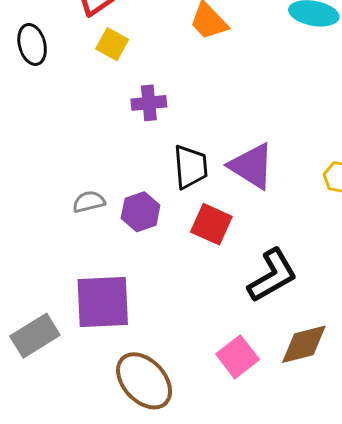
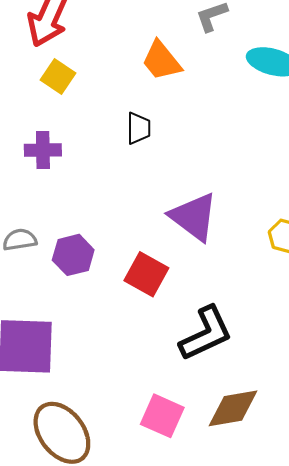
purple cross: (149, 103) -> (43, 150), moved
black trapezoid: (191, 167) -> (138, 128), moved, size x0.7
pink square: (238, 357) -> (162, 416), turned -33

